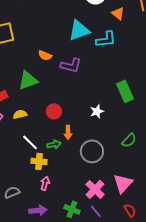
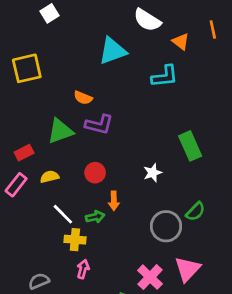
cyan triangle: (79, 30) -> (112, 51), moved
purple L-shape: (71, 65) -> (99, 124), moved
gray circle: (92, 151) -> (166, 226), moved

